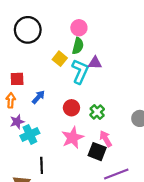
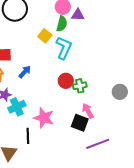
purple triangle: (95, 63) -> (78, 15), moved
red circle: (71, 108) -> (66, 81), moved
green cross: (97, 112) -> (80, 86), turned 32
pink star: (73, 138) -> (44, 118), moved, turned -30

